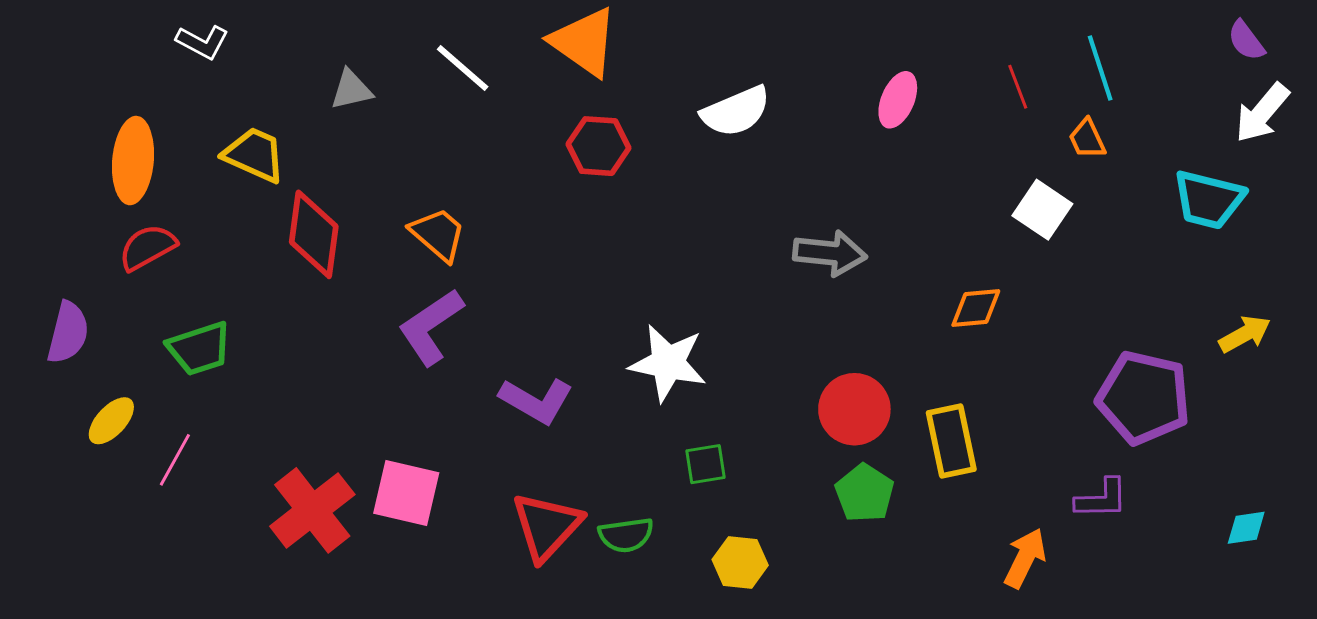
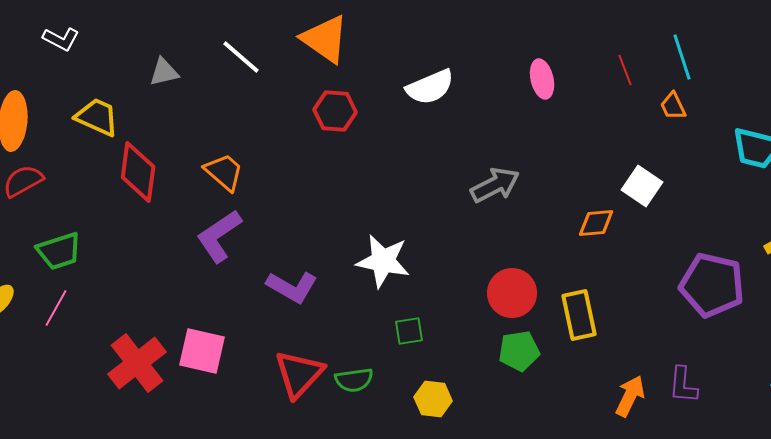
pink ellipse: (898, 100) -> (542, 79), turned -36
white square: (1042, 210) -> (642, 186), moved
gray arrow: (830, 253) -> (495, 185), turned -33
pink line: (175, 460) -> (56, 308), moved
green pentagon: (865, 493) -> (519, 351), turned 30
purple L-shape: (1102, 499) -> (683, 385), moved, turned 96

